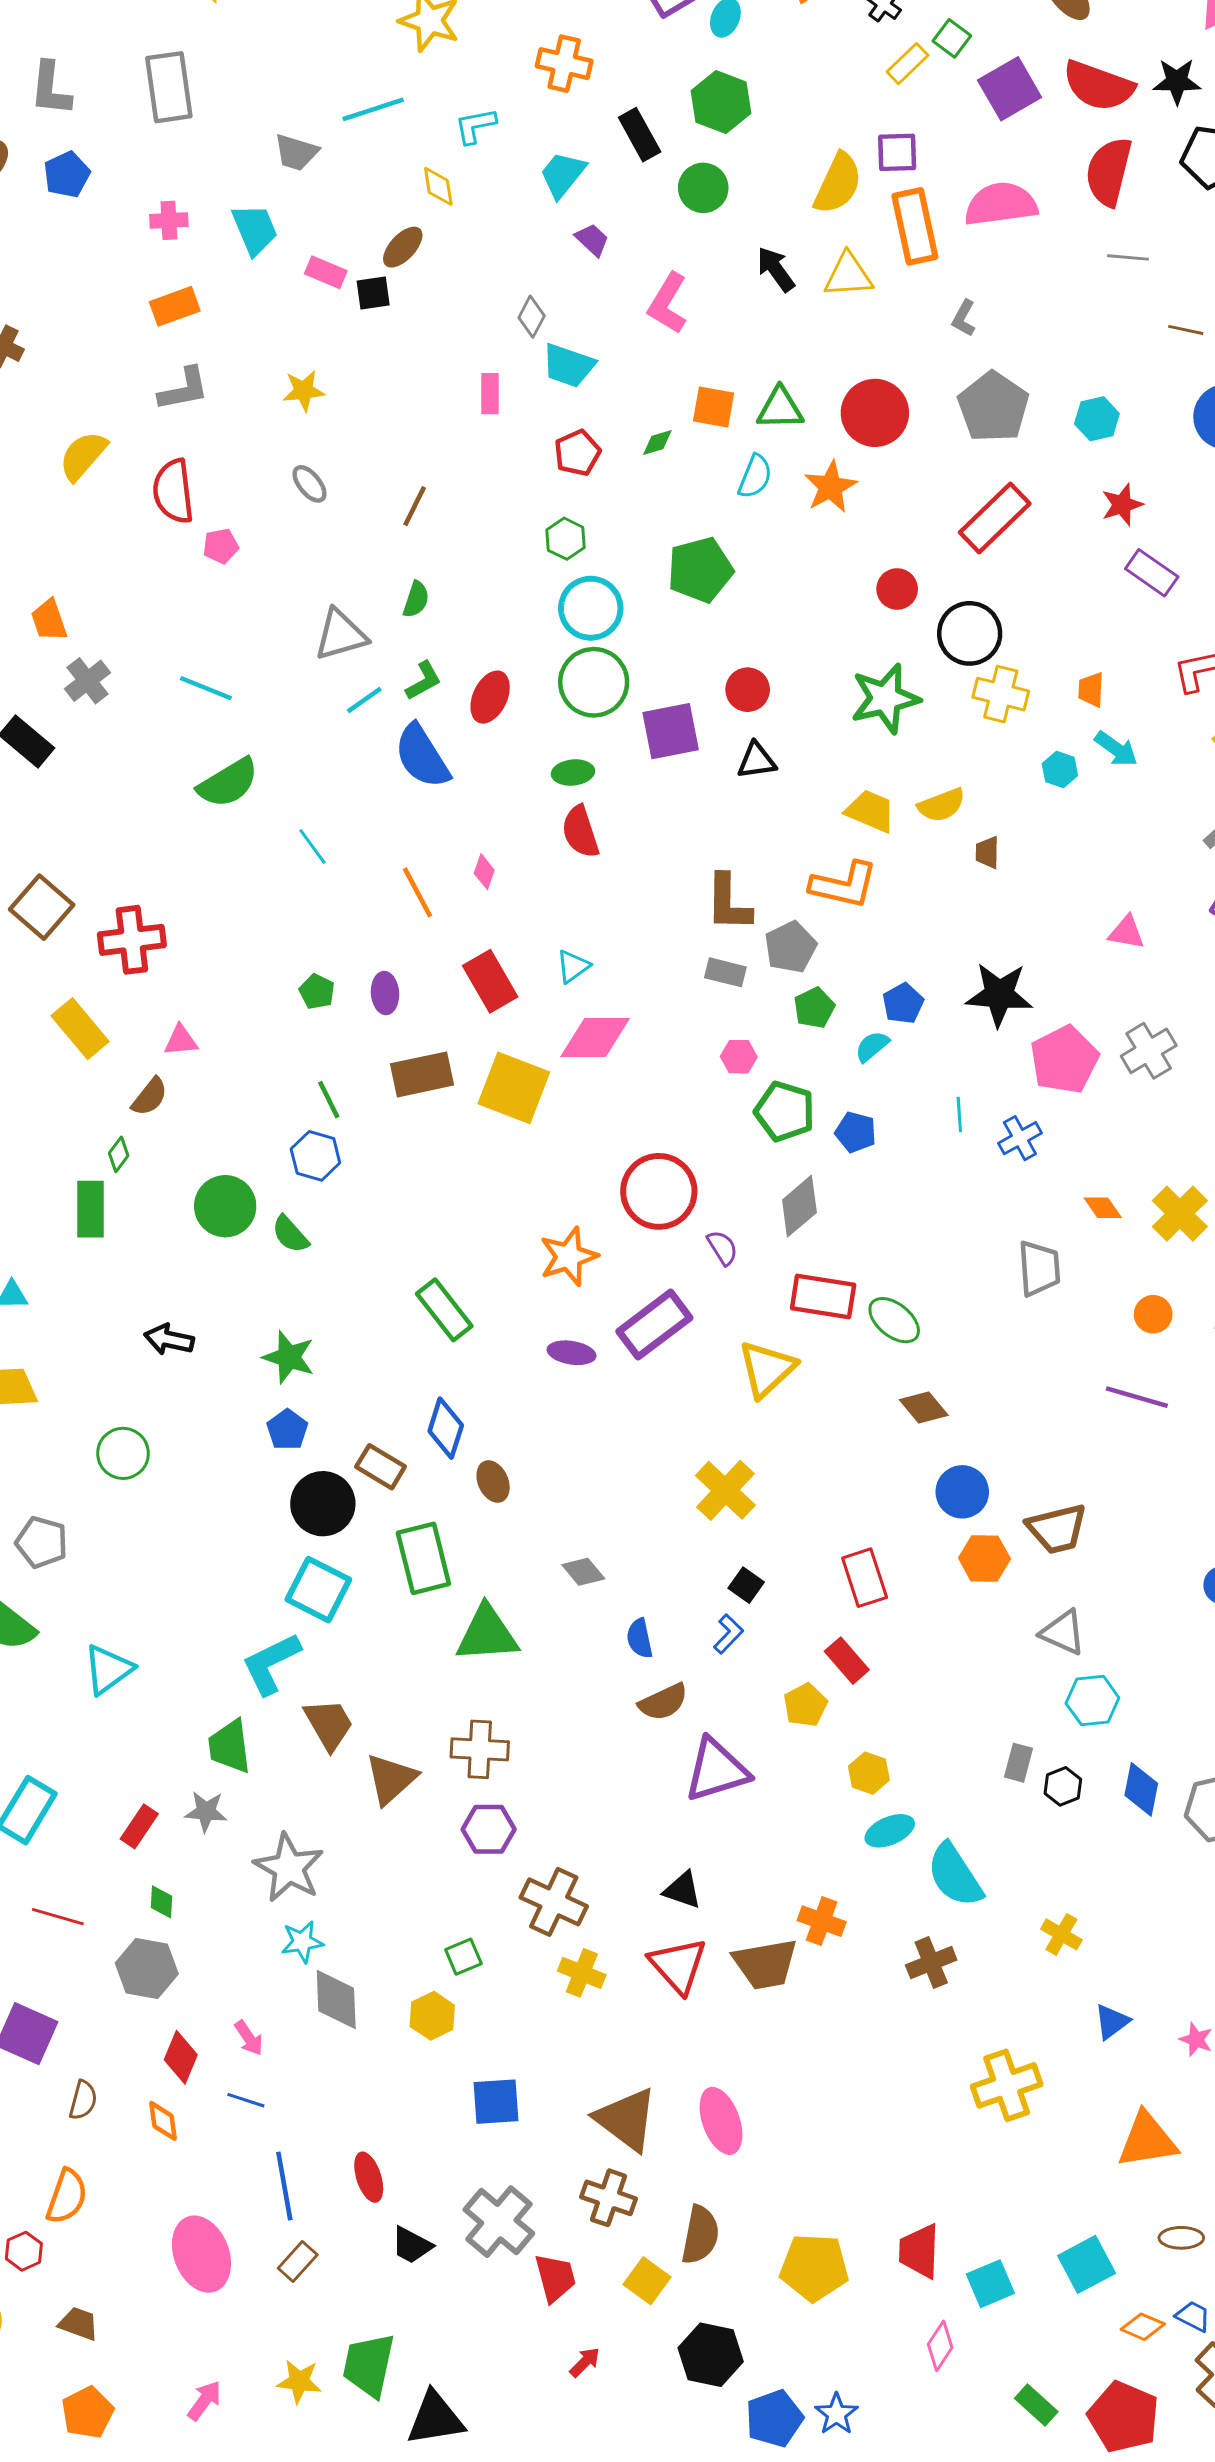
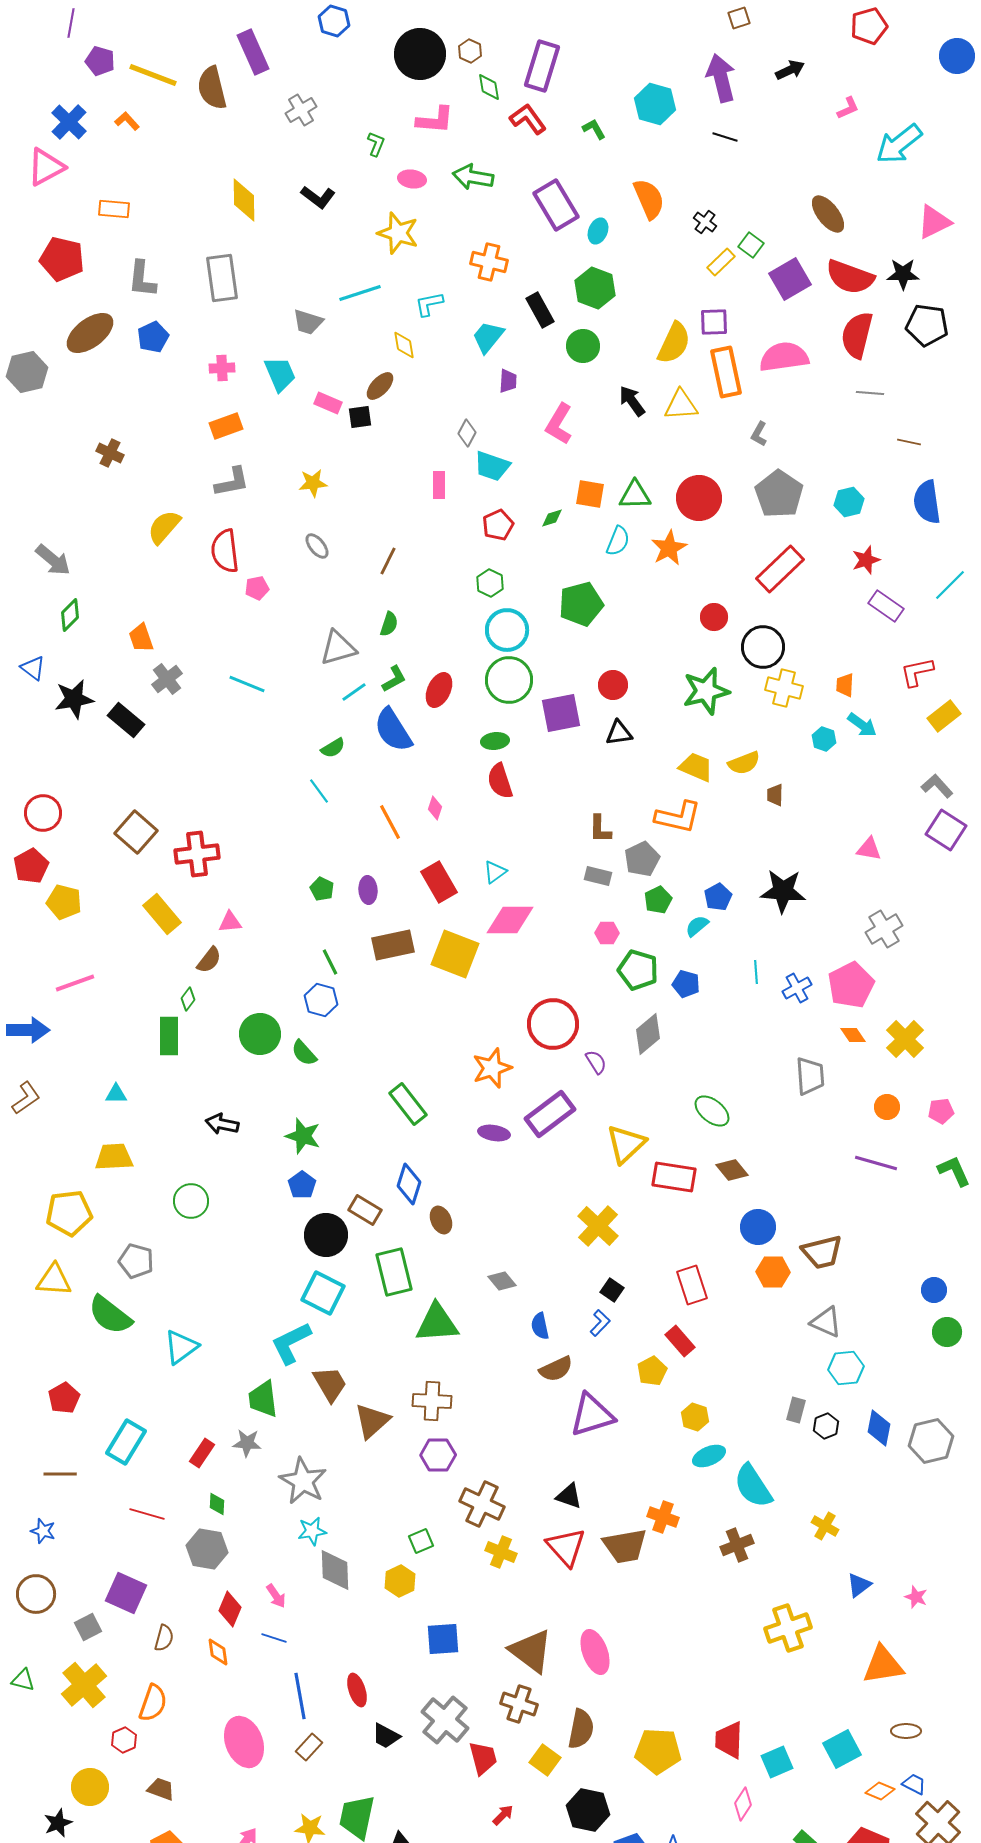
purple trapezoid: (592, 240) -> (508, 381), turned 50
green semicircle: (228, 783) -> (333, 748), moved, size x0.6
brown L-shape: (728, 903) -> (600, 829), size x0.7
pink pentagon: (1064, 1060) -> (851, 985), moved
red rectangle: (823, 1296) -> (674, 1177), moved

